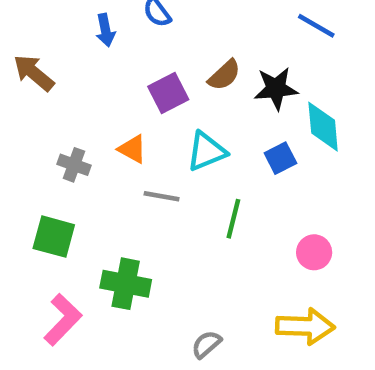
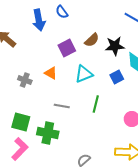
blue arrow: (105, 30) -> (39, 20), size x1.5
gray line: (162, 196) -> (62, 106), moved
green square: (54, 237) -> (21, 122), moved

